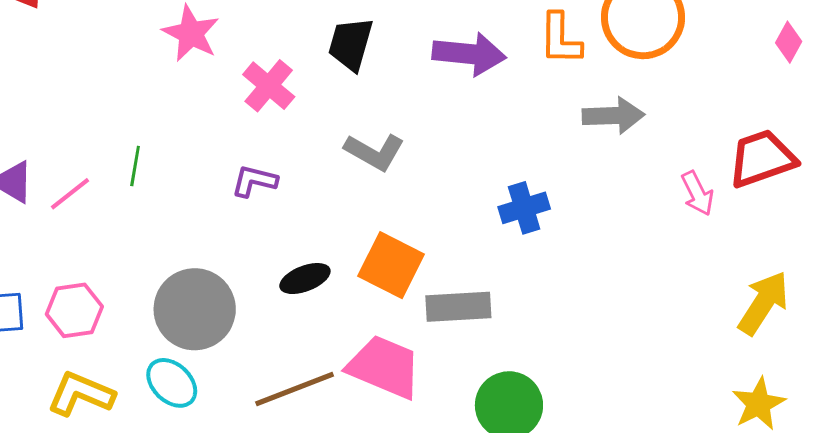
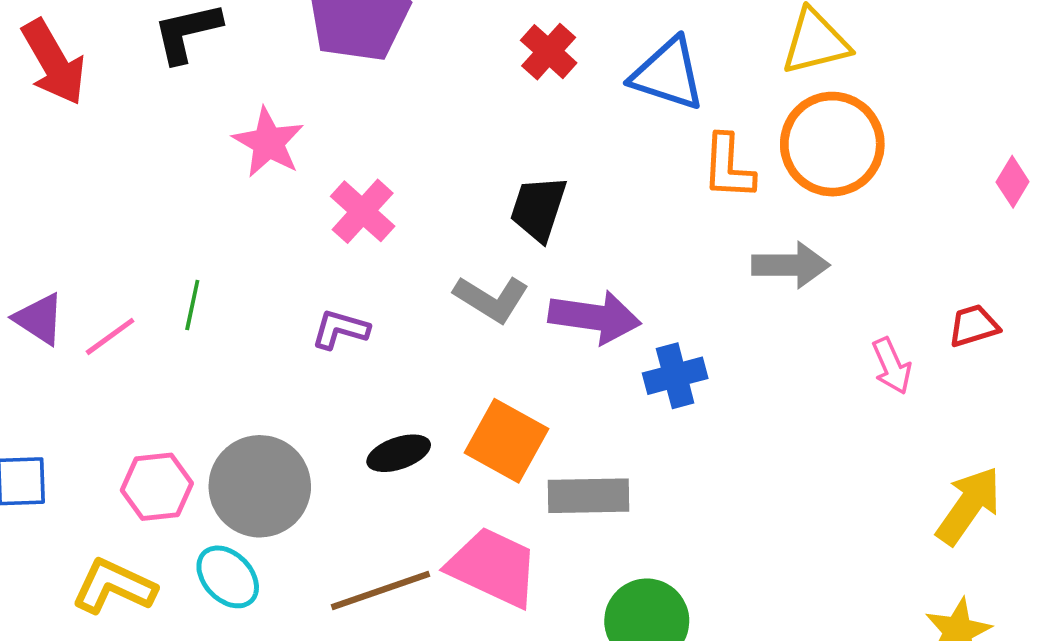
black trapezoid: (351, 44) -> (538, 208), moved
purple arrow: (469, 54) -> (595, 317), moved
red trapezoid: (762, 159) -> (974, 326), size x0.6
pink hexagon: (74, 310) -> (157, 487), moved

